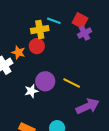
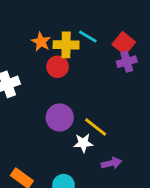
orange star: (18, 52) -> (41, 42), moved
white star: (31, 91) -> (83, 143), moved
purple arrow: (88, 106) -> (111, 163), size x0.6

